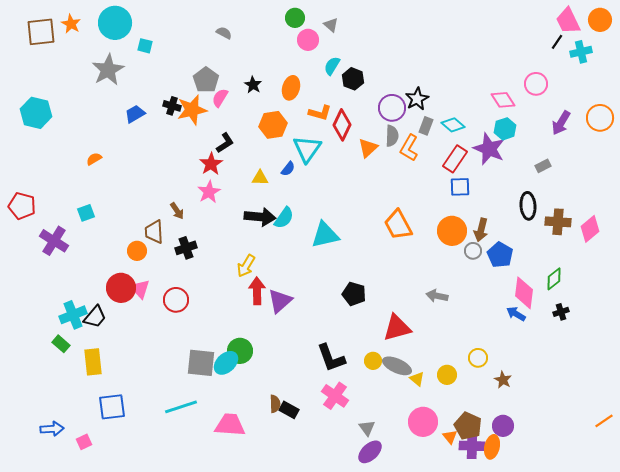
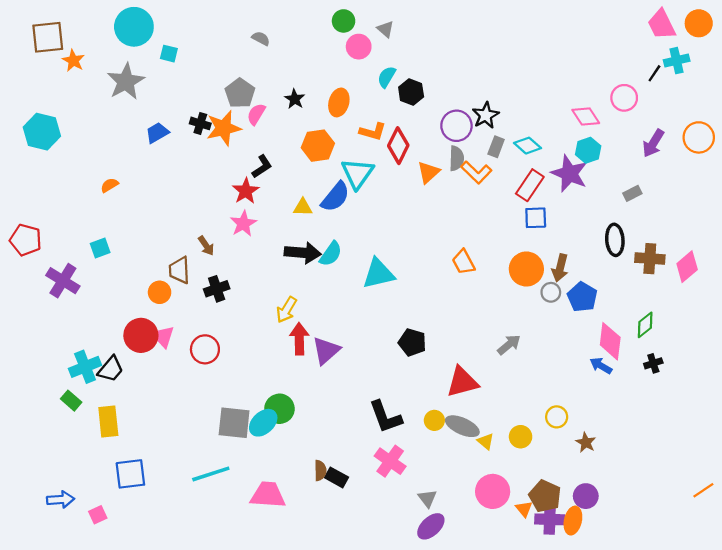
orange star: (71, 24) -> (73, 61), moved
black line: (557, 42) -> (654, 73), moved
orange L-shape: (409, 148) -> (476, 172), turned -76
blue semicircle: (288, 169) -> (335, 197), size x1.8
orange trapezoid: (398, 225) -> (463, 262), size x0.7
gray arrow: (437, 296) -> (509, 345), turned 130

